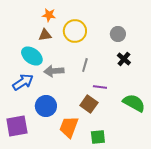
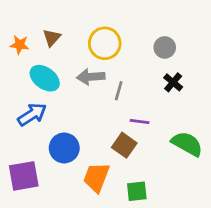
orange star: (49, 15) -> (20, 45), moved
brown triangle: (45, 35) -> (52, 38), moved, turned -40
gray arrow: (54, 71) -> (91, 77), moved

